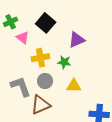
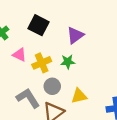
pink triangle: (23, 38) -> (19, 55), moved
yellow triangle: (74, 86) -> (79, 96), moved

